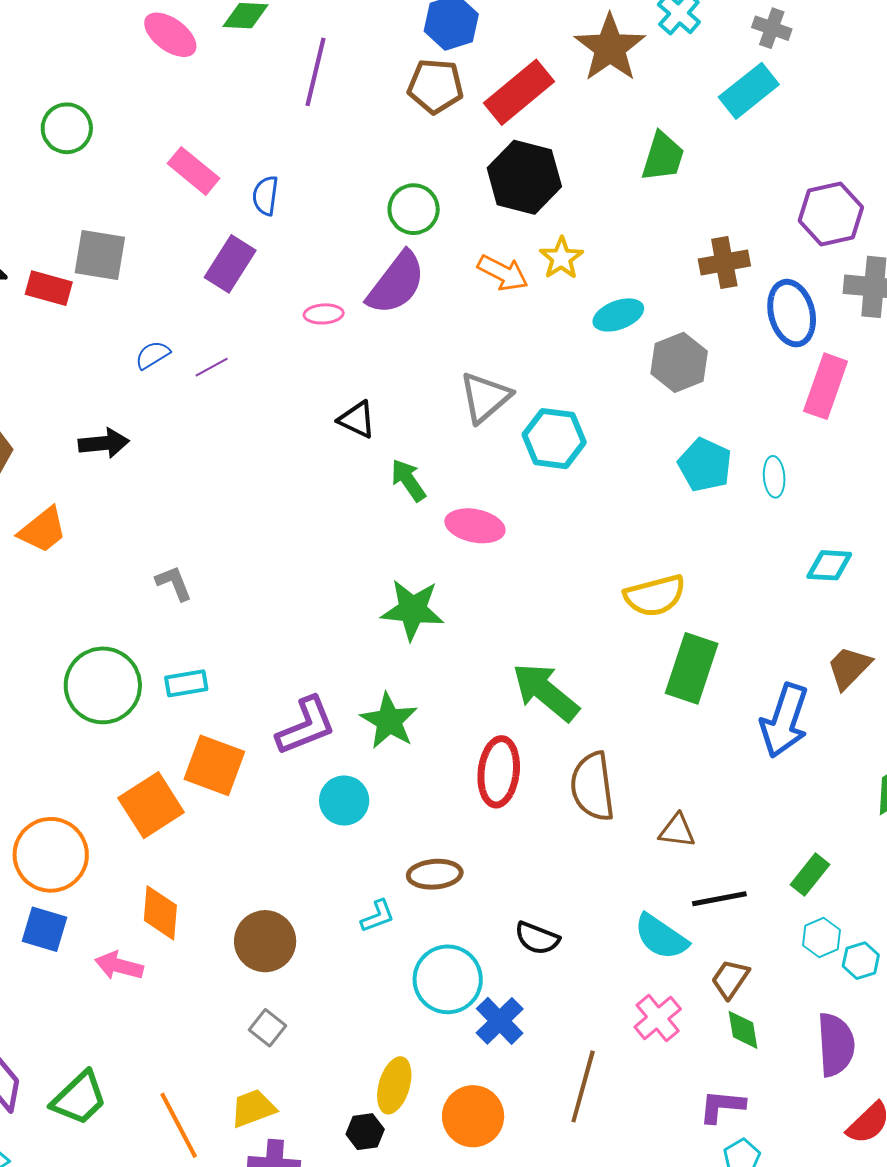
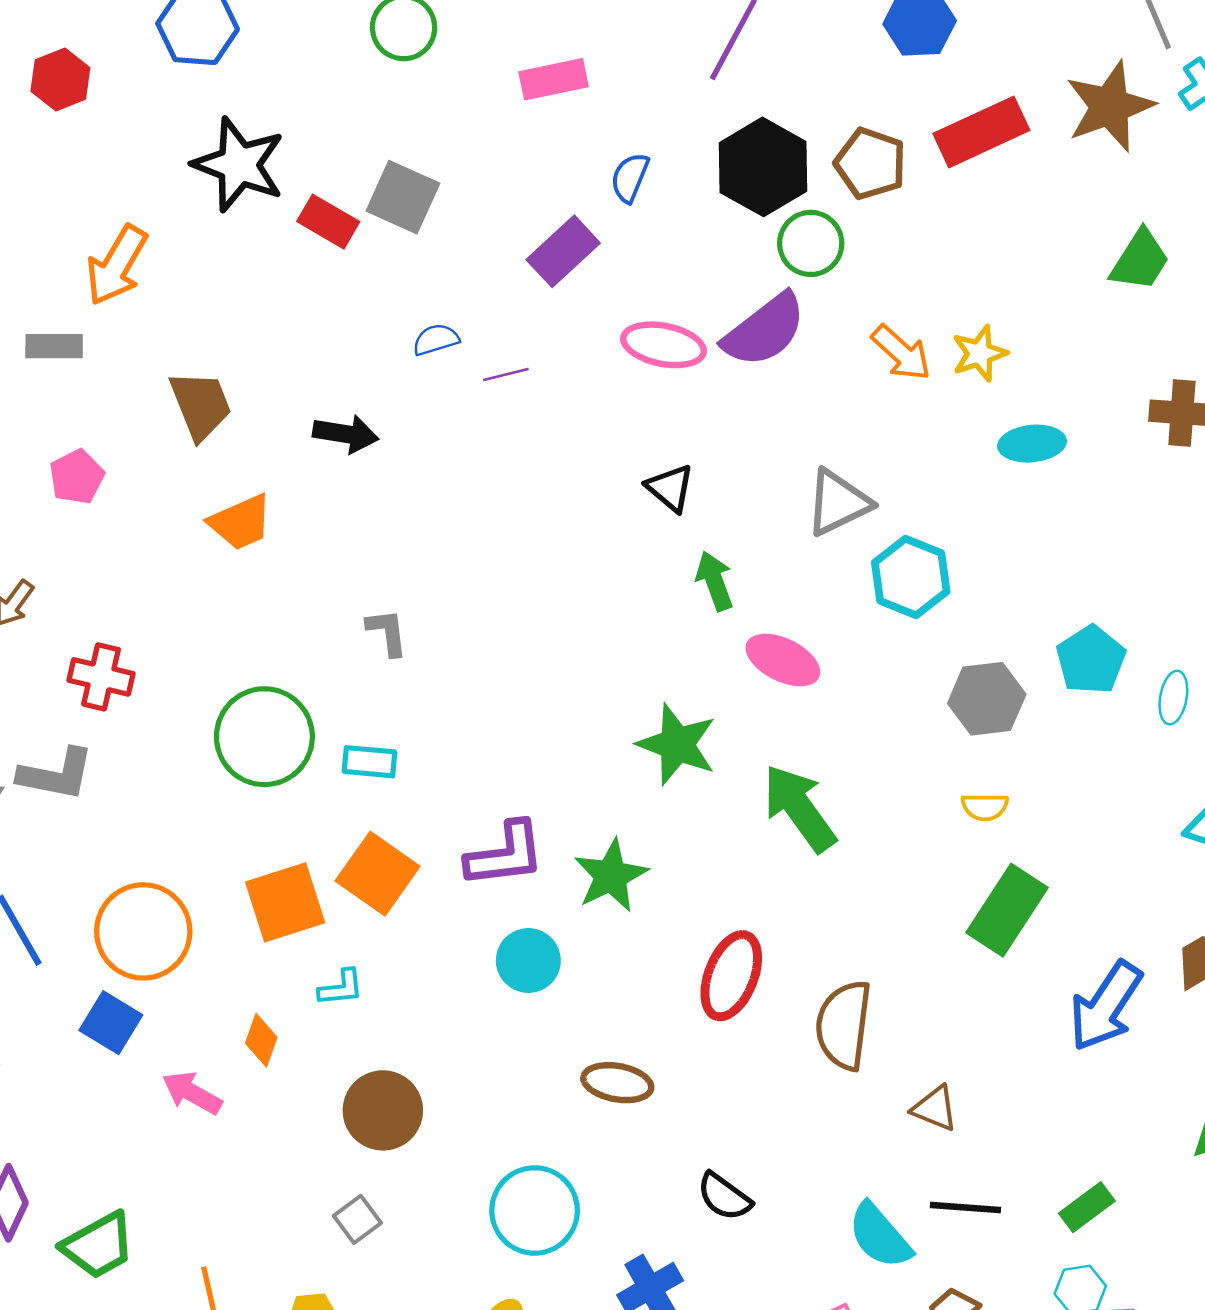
brown pentagon: (435, 86) -> (870, 164), moved
pink rectangle: (194, 171) -> (554, 79), moved, turned -66
black hexagon: (524, 177) -> (763, 167), moved
pink ellipse: (324, 314) -> (664, 345), size x1.6
gray hexagon: (679, 362) -> (987, 699), moved
yellow semicircle: (655, 596) -> (985, 807), size x0.6
green arrow: (546, 692) -> (799, 808), moved
orange diamond: (160, 913) -> (261, 1040), size x0.7
cyan L-shape: (378, 916) -> (341, 988), moved
cyan circle: (448, 979) -> (535, 1210), moved

